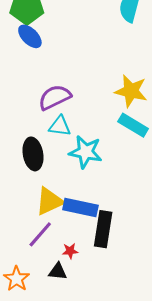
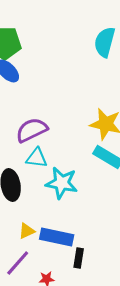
yellow triangle: (49, 201) -> (27, 231), size x0.6
black rectangle: (103, 229) -> (79, 258), size x0.6

